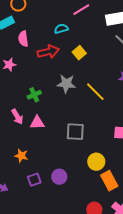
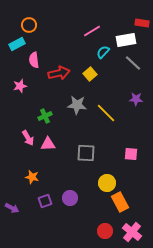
cyan semicircle: (61, 29) -> (103, 52), moved, turned -32

